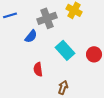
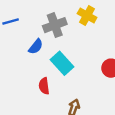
cyan rectangle: (65, 50) -> (62, 63), moved

